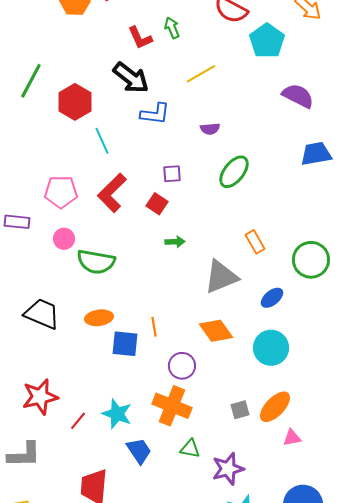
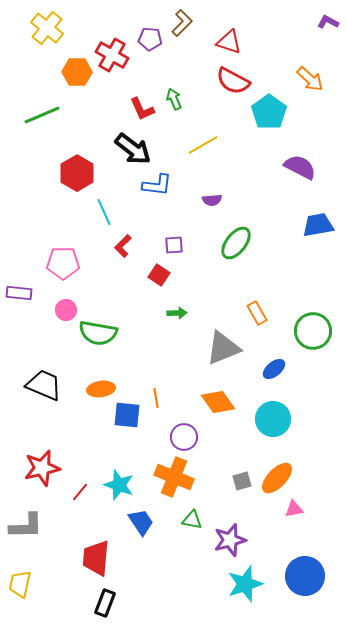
green line: (31, 81) -> (42, 115), moved, turned 39
red L-shape: (112, 193) -> (123, 246), moved, size x0.6

